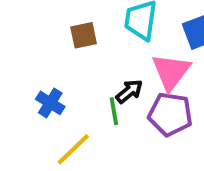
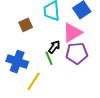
pink triangle: (171, 72) -> (72, 33), turned 35
blue cross: (50, 103) -> (17, 62), size x1.5

